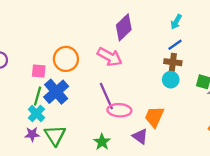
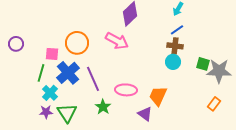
green line: (38, 96) -> (41, 73), moved
purple line: (106, 96) -> (93, 79), moved
green star: (102, 142) -> (103, 107), moved

